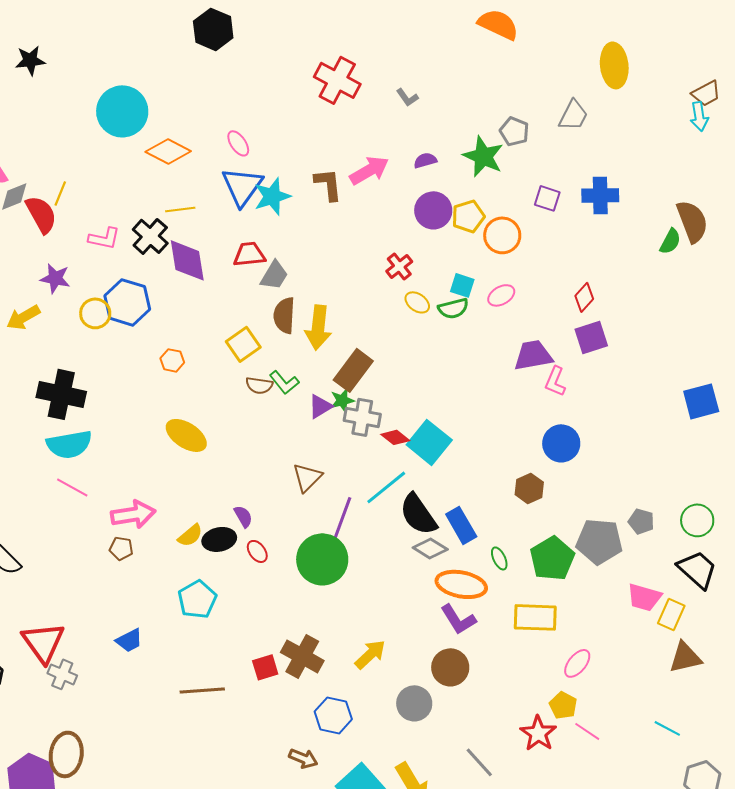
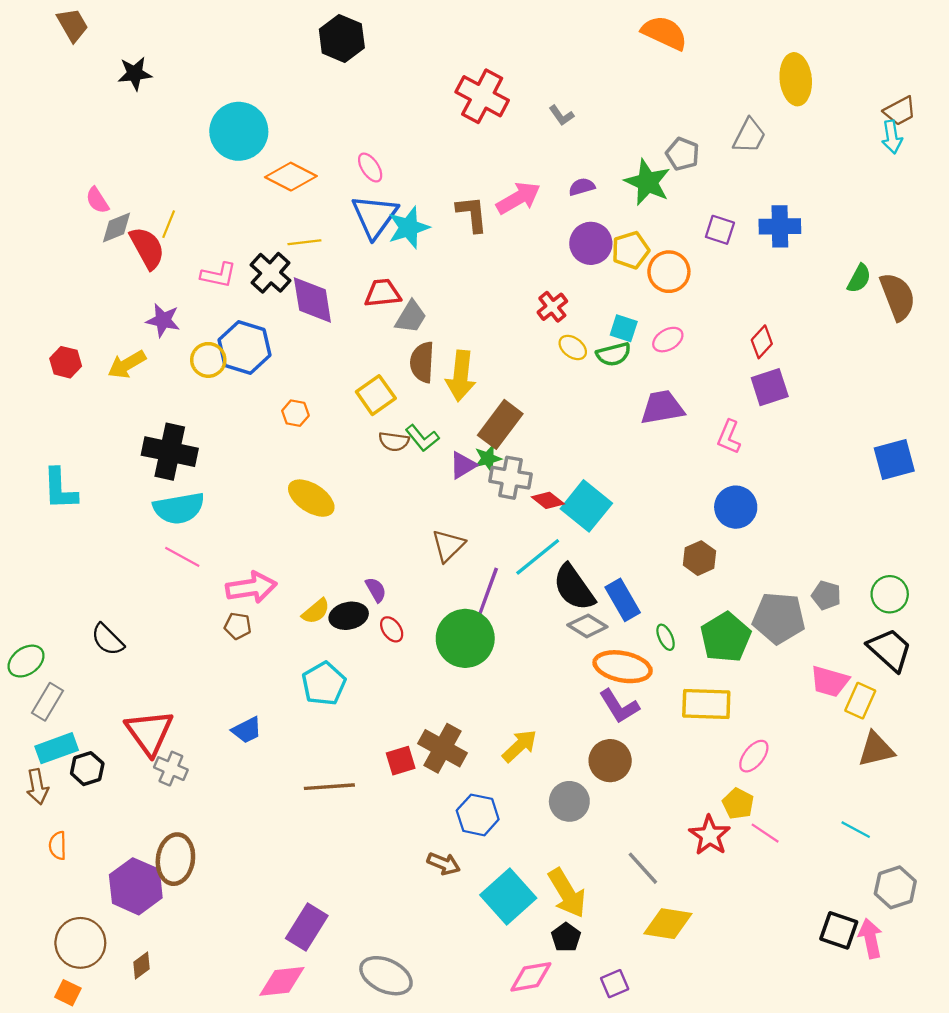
brown semicircle: (692, 221) -> (898, 297), moved
purple trapezoid: (533, 355) -> (662, 407), moved

